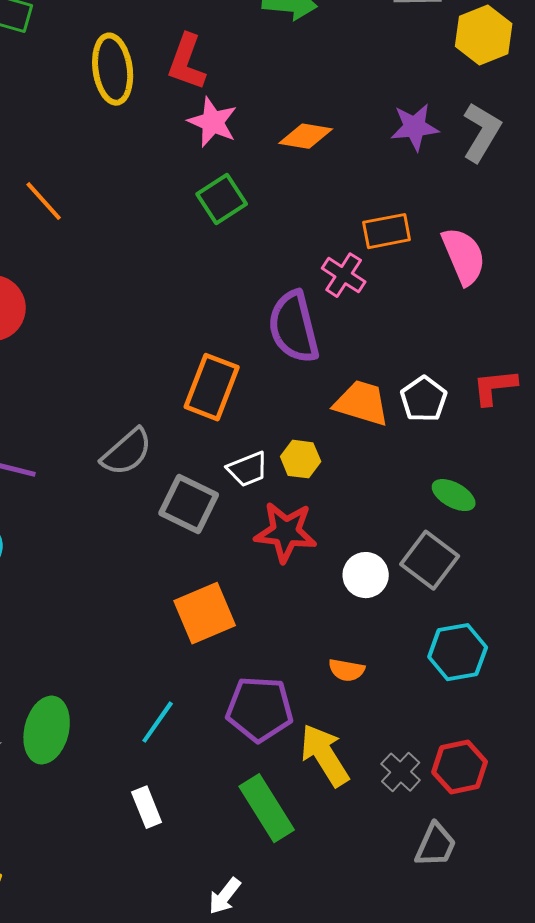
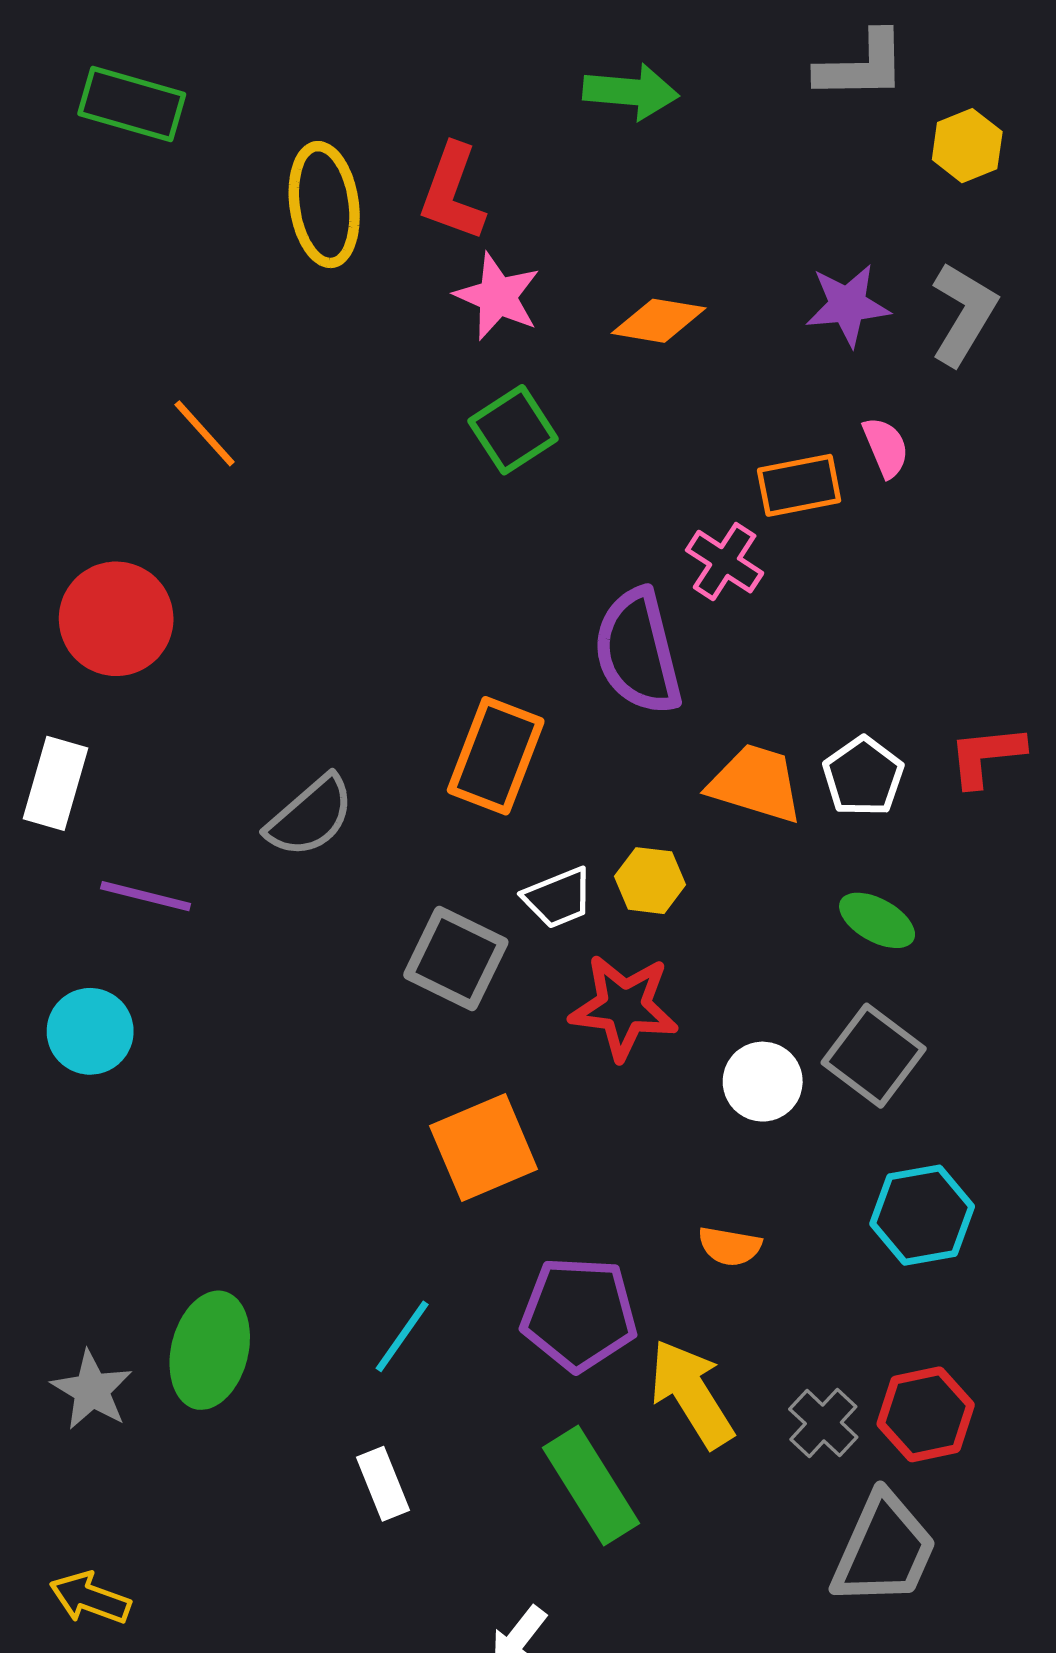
yellow hexagon: (484, 35) -> (967, 146), size x0.7
pink semicircle: (464, 256) -> (886, 447), moved, size x0.6
gray semicircle: (127, 452) -> (310, 816), moved
green ellipse: (454, 495) -> (877, 920), moved
gray trapezoid: (436, 845) -> (884, 1550), size x1.5

